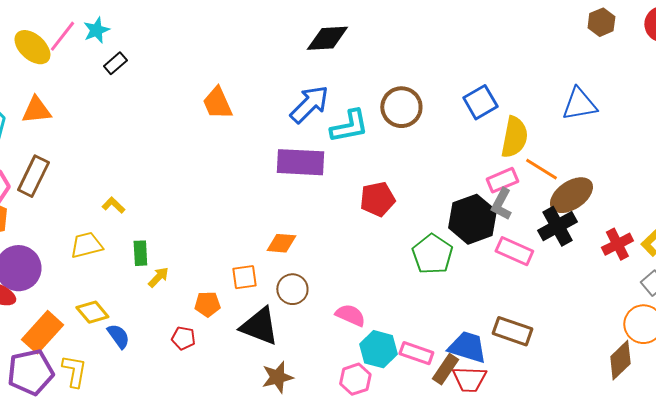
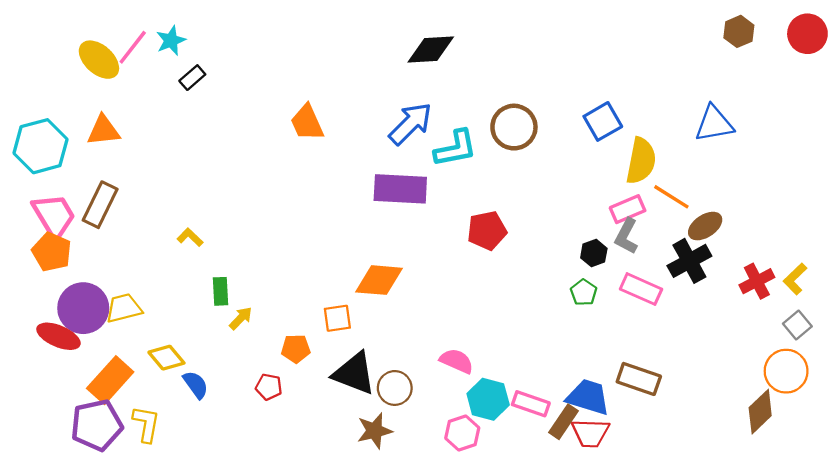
brown ellipse: (571, 195) -> (705, 226), size x0.7
black hexagon: (472, 219) -> (594, 253), size x0.5
orange diamond: (281, 243) -> (379, 280), size x1.4
yellow trapezoid: (86, 245) -> (124, 308), moved
green pentagon: (432, 254) -> (584, 292), moved, size x0.6
brown circle: (292, 289) -> (395, 388), moved

